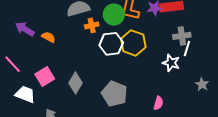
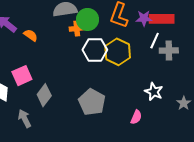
green circle: (114, 15) -> (88, 19), moved
white line: (187, 49) -> (155, 41), moved
white star: (171, 63) -> (154, 92), moved
gray diamond: (75, 83) -> (44, 95), moved

